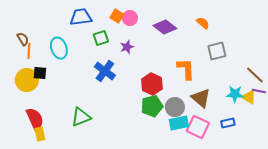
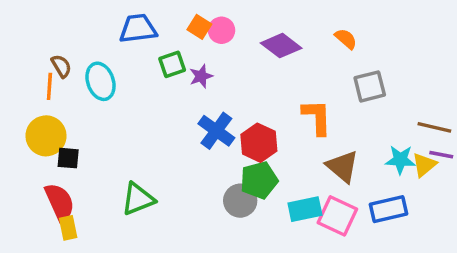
brown semicircle: (23, 39) -> (61, 66), moved
purple star: (127, 47) -> (201, 76), moved
blue cross: (105, 71) -> (216, 131), moved
black square: (40, 73) -> (68, 158), moved
brown line: (255, 75) -> (434, 127), turned -30
yellow triangle: (249, 97) -> (424, 165), turned 49
gray circle: (175, 107) -> (240, 201), moved
blue rectangle: (228, 123) -> (388, 209), size x1.5

